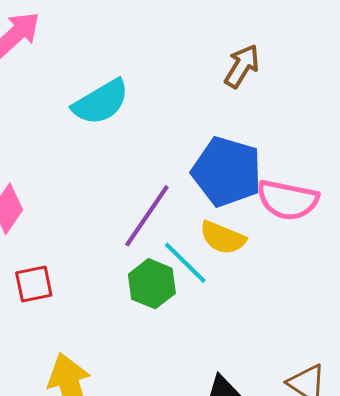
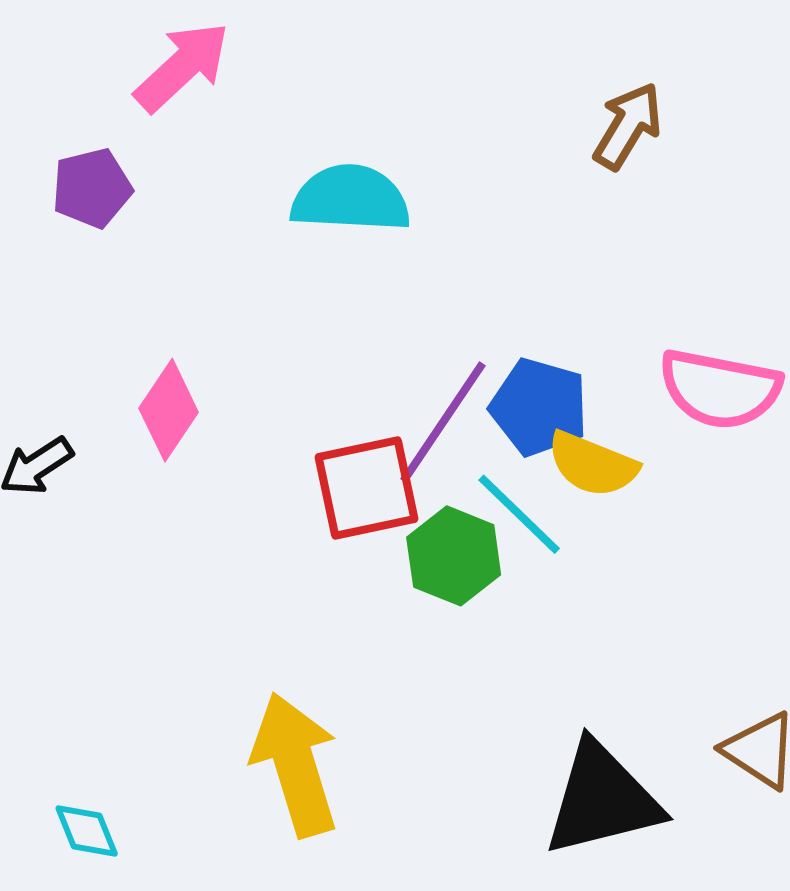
cyan semicircle: (101, 102) -> (350, 199), turned -146
blue pentagon: (227, 172) -> (539, 407), moved, size x0.7
red square: (34, 284) -> (366, 488), moved, size x1.4

